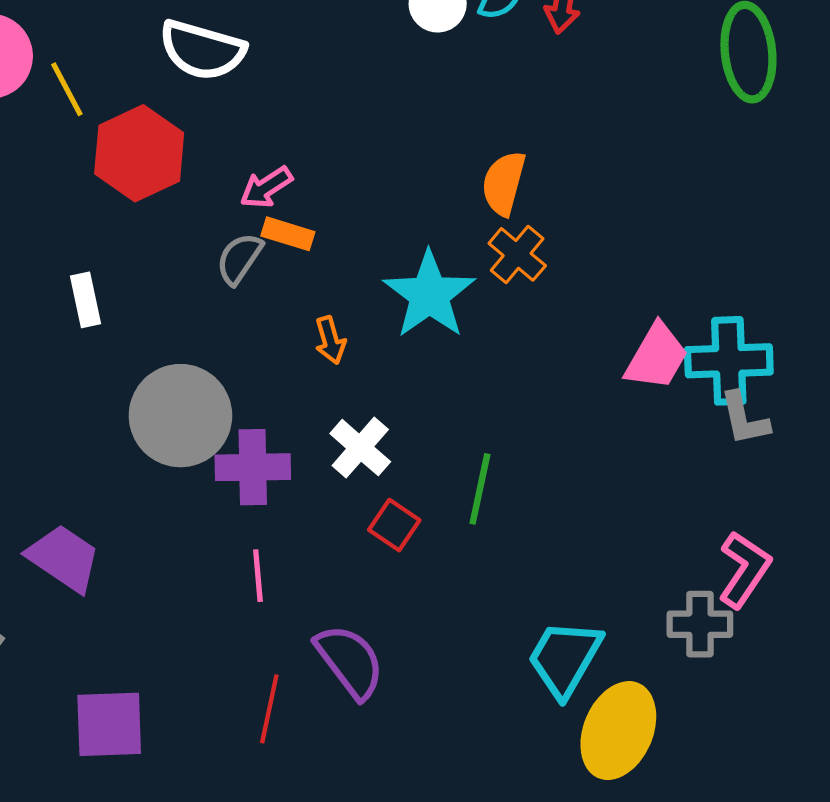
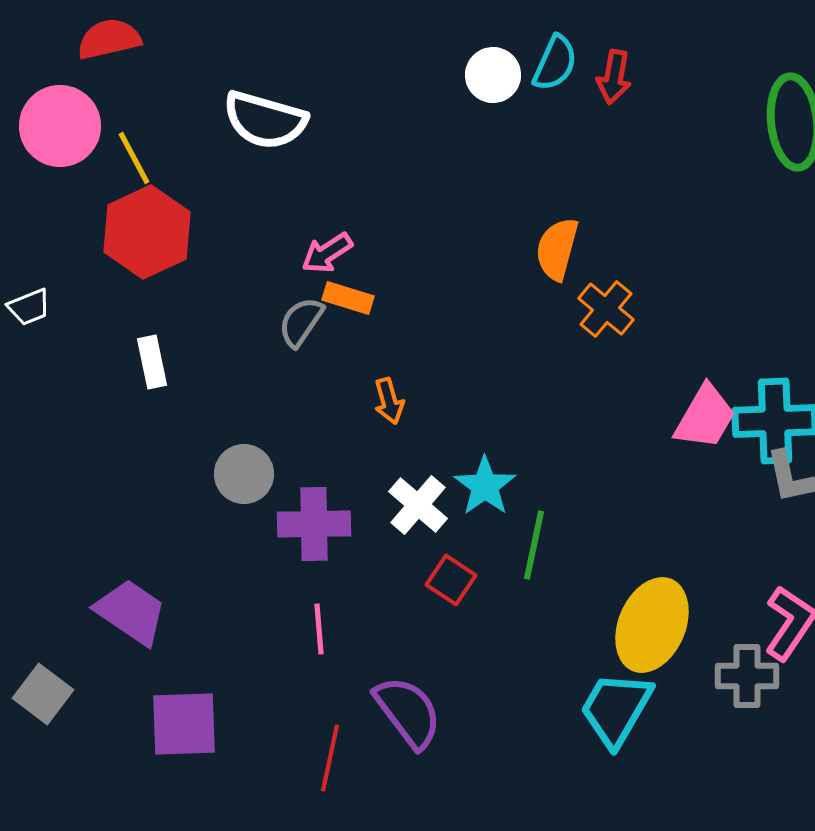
red hexagon: (139, 153) -> (147, 232), moved
orange cross: (517, 254) -> (606, 309), moved
cyan star: (429, 295) -> (485, 486), moved, size x0.7
gray circle: (180, 416) -> (244, 474), size x0.6
purple square: (109, 724) -> (184, 724), moved
yellow ellipse: (618, 731) -> (652, 625), moved

